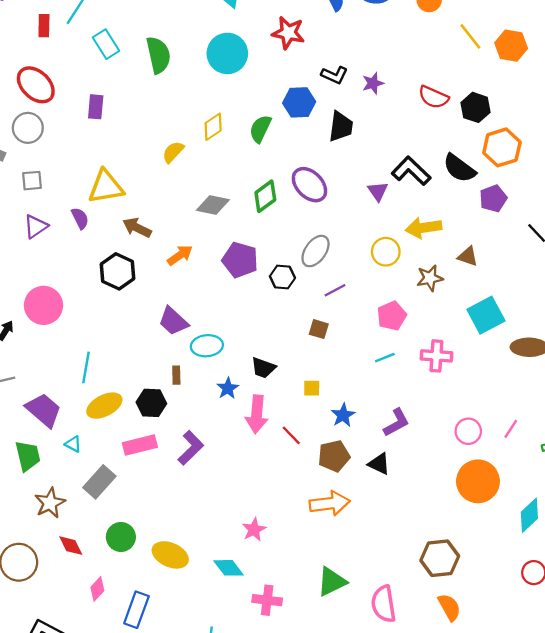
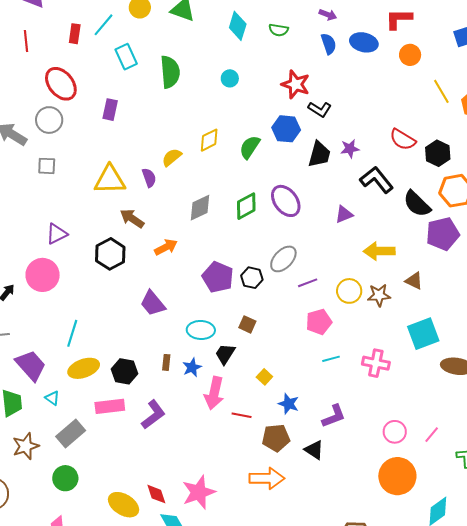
red star: (288, 33) -> (296, 84), moved
cyan circle: (227, 53) -> (230, 78), size x0.5
purple star: (373, 83) -> (350, 149), moved
black L-shape: (411, 171) -> (377, 180), moved
purple triangle: (378, 191) -> (344, 214), turned 36
purple pentagon: (493, 199) -> (443, 234), size x1.4
gray diamond: (213, 205) -> (200, 208), turned -44
purple semicircle: (80, 218) -> (149, 178), moved
purple triangle: (36, 226) -> (57, 234), moved
yellow circle: (386, 252) -> (349, 291), moved
purple pentagon: (240, 260) -> (218, 277), moved
purple line: (335, 290) -> (308, 283), moved
pink pentagon: (392, 316) -> (319, 322), moved
brown square: (319, 329) -> (247, 324), moved
cyan ellipse: (207, 346) -> (201, 330), moved
black trapezoid: (263, 368) -> (225, 354), turned 95
brown rectangle: (176, 375) -> (166, 362), moved
yellow square: (312, 388) -> (264, 377), turned 35
blue star: (343, 415) -> (289, 404), turned -30
red line: (291, 435) -> (242, 415), turned -42
pink star: (254, 530) -> (199, 492), size x1.6
green circle: (121, 537) -> (65, 478), moved
red diamond: (71, 546) -> (156, 494), moved

